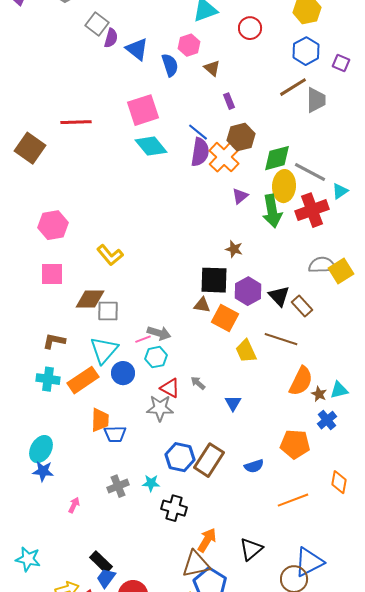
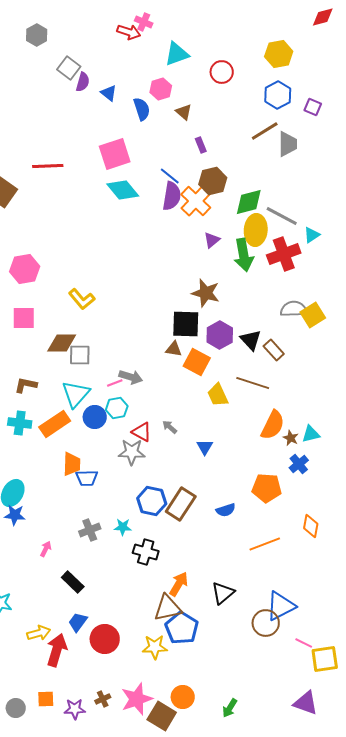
blue triangle: (137, 49) -> (109, 93), size x0.7
brown star: (234, 249) -> (206, 293), size x1.6
cyan hexagon: (156, 357) -> (117, 408), moved
black rectangle: (101, 562) -> (73, 582), moved

